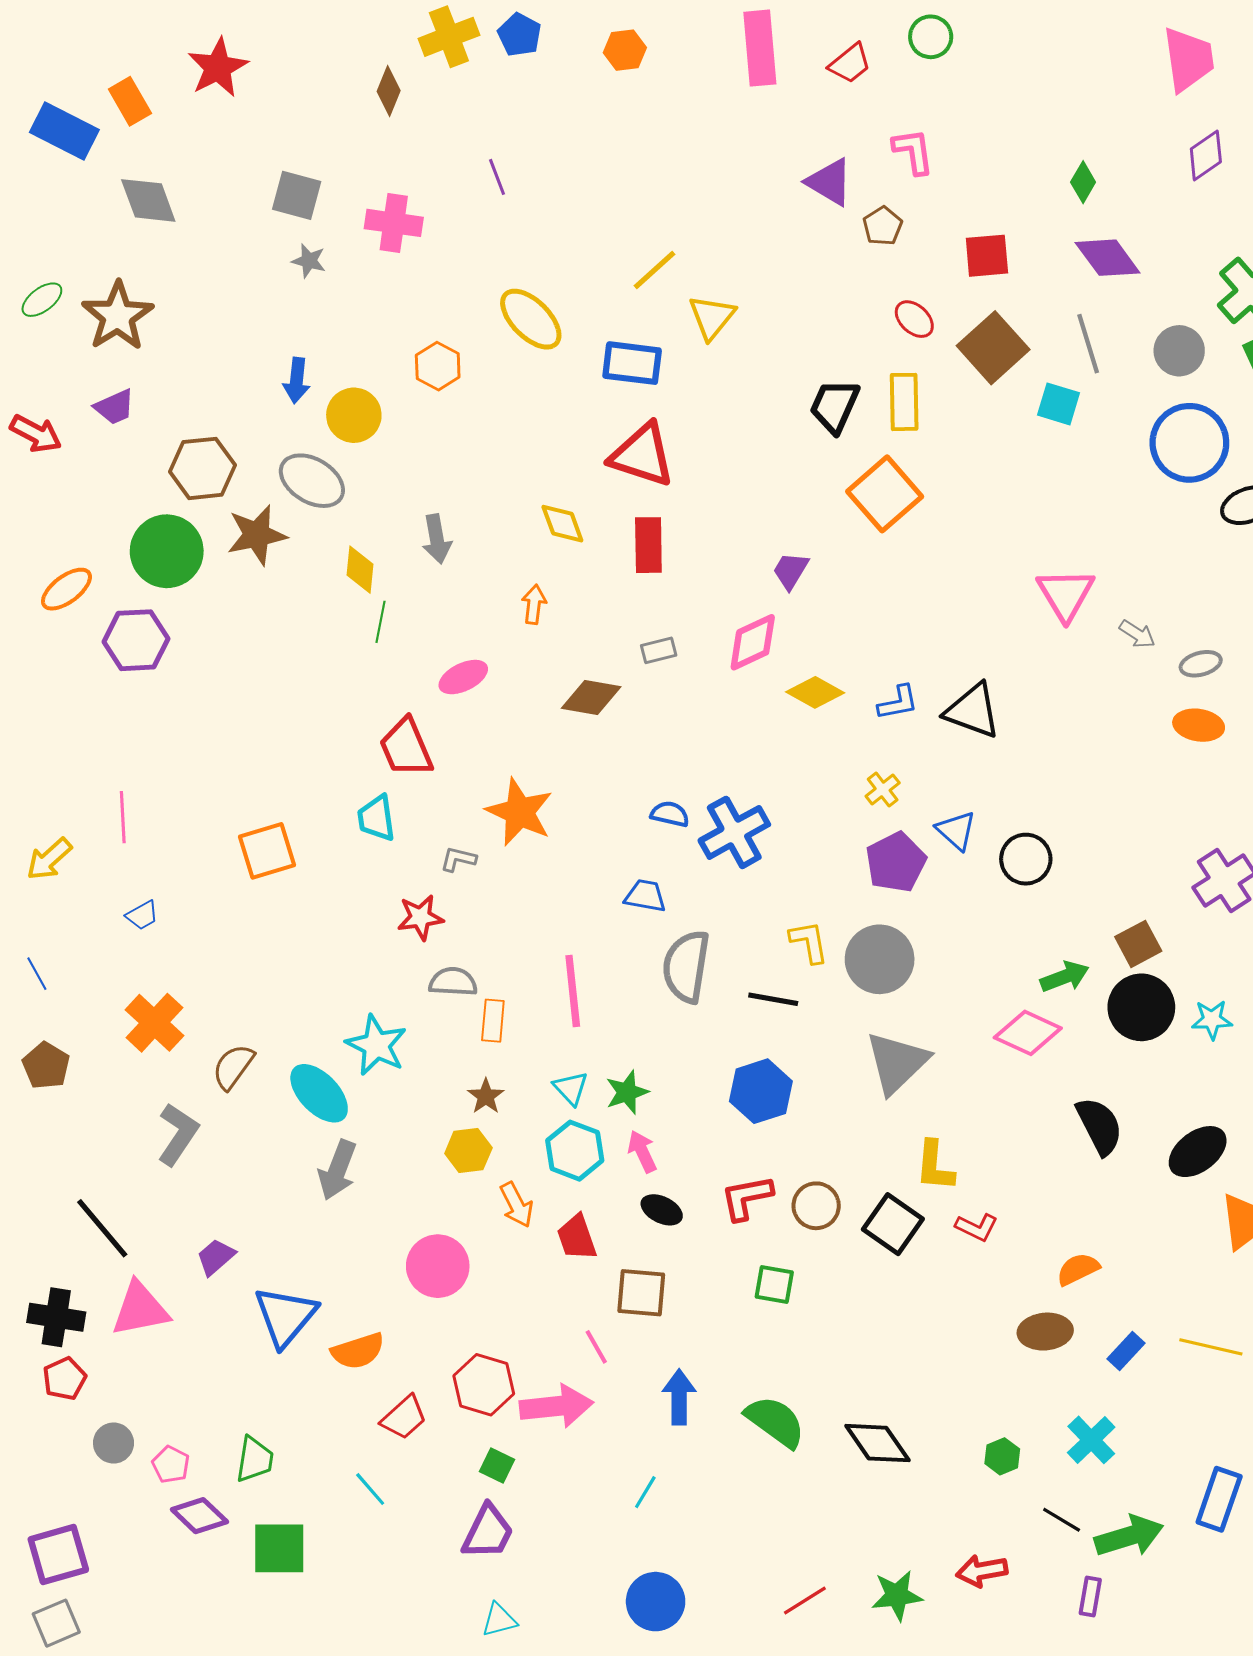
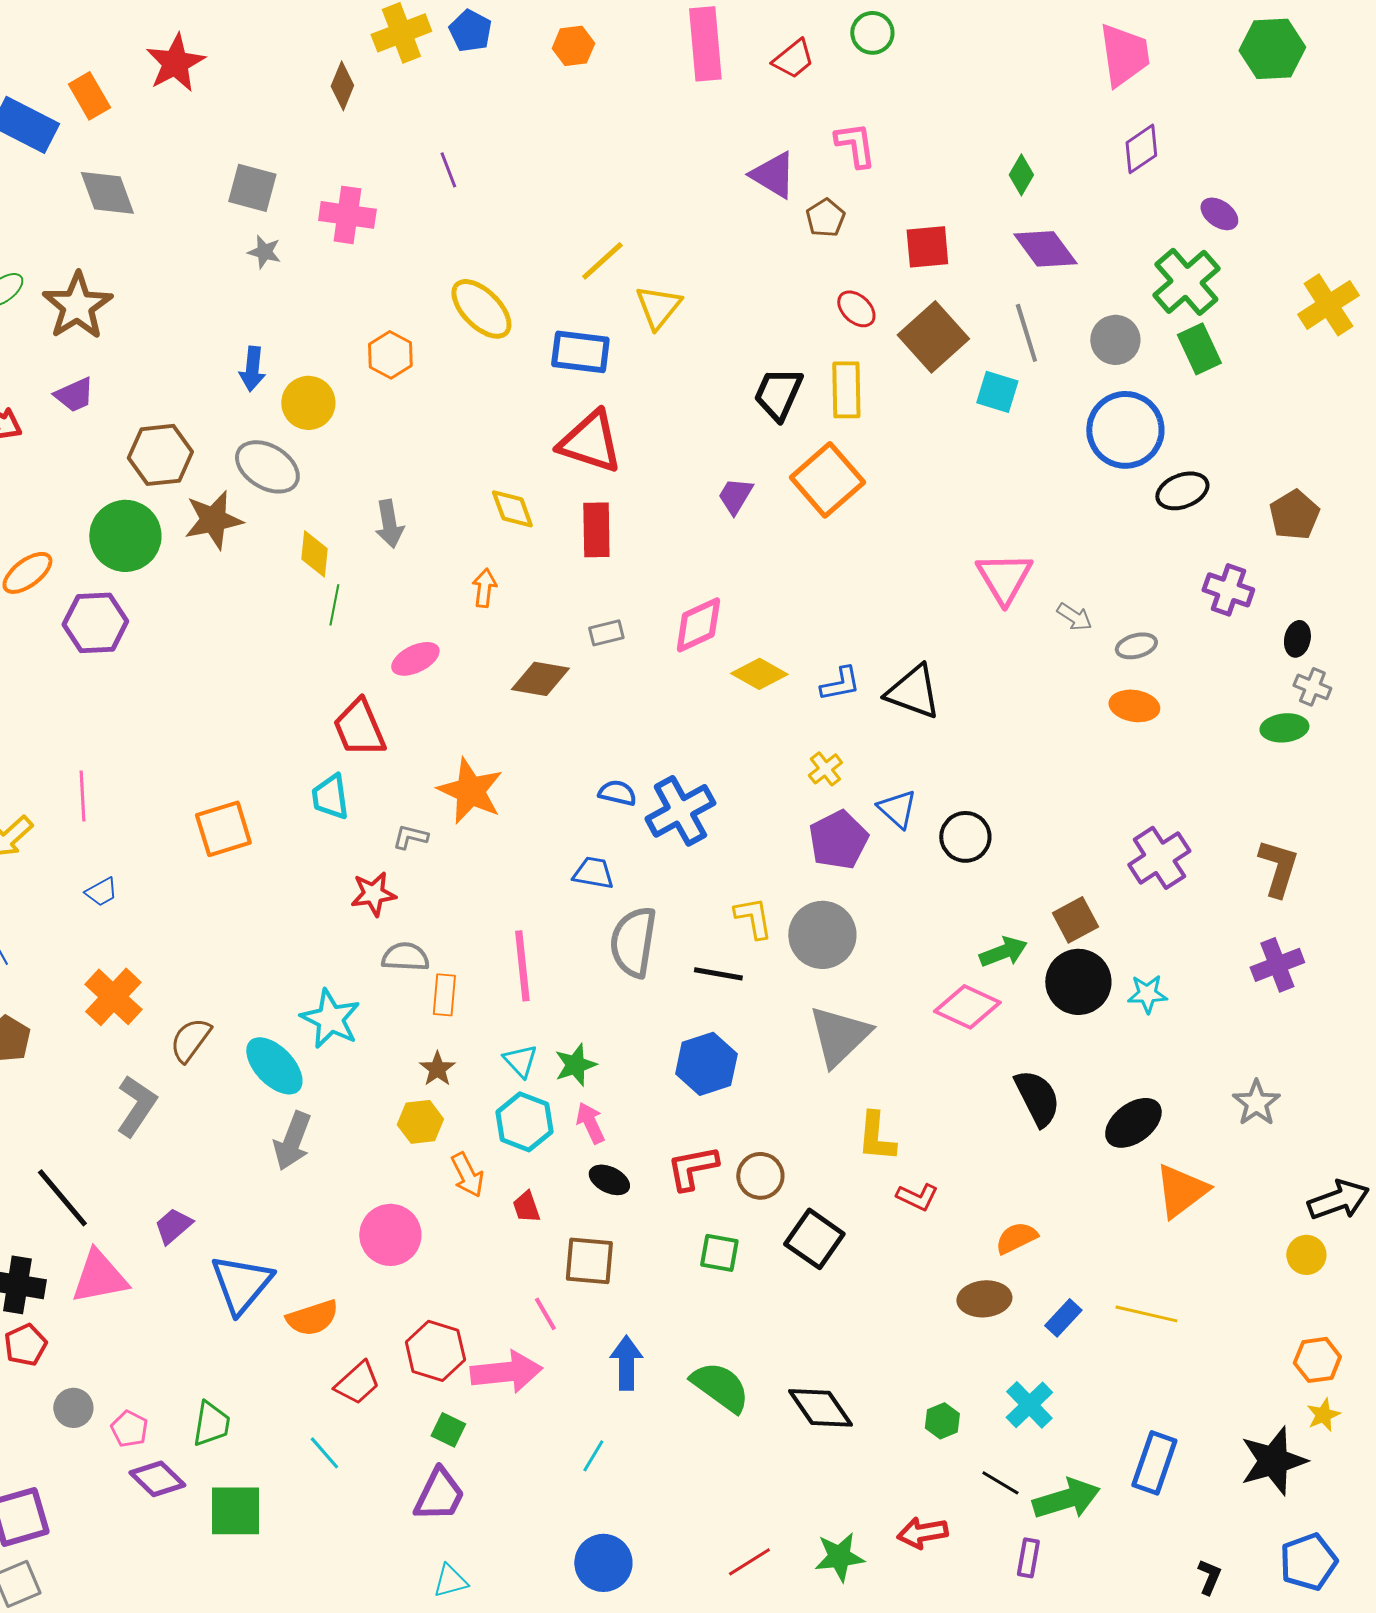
purple trapezoid: (791, 571) -> (735, 496), moved
black square: (893, 1224) -> (814, 1239), moved
red trapezoid: (577, 1237) -> (526, 1207), size x0.7

